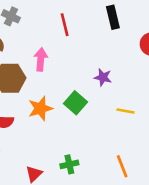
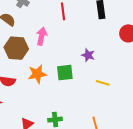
green square: (76, 103) -> (65, 73), turned 36

